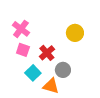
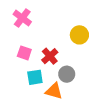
pink cross: (21, 29) -> (22, 18), moved
cyan square: (33, 73) -> (35, 77), turned 35

